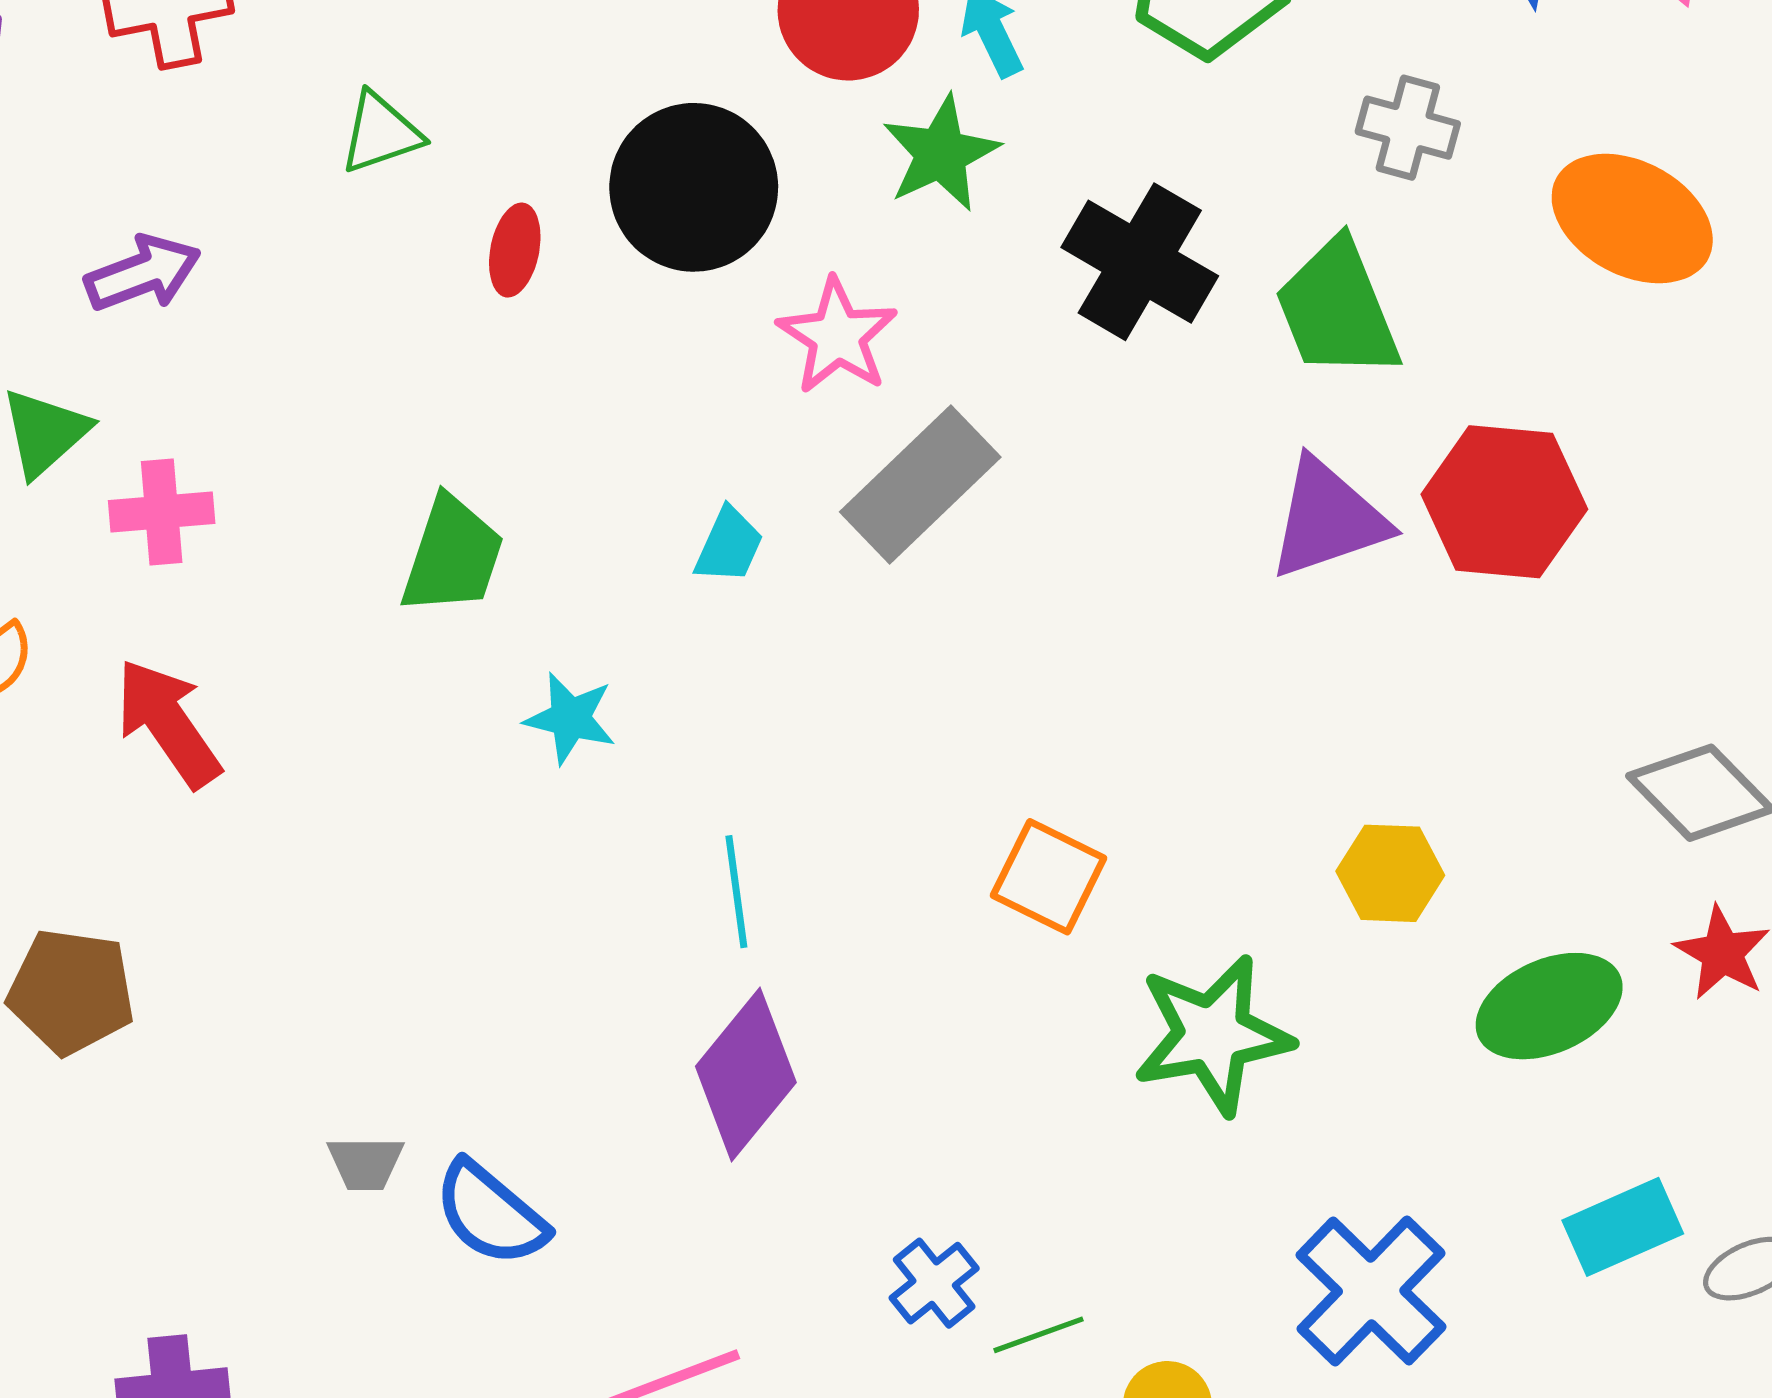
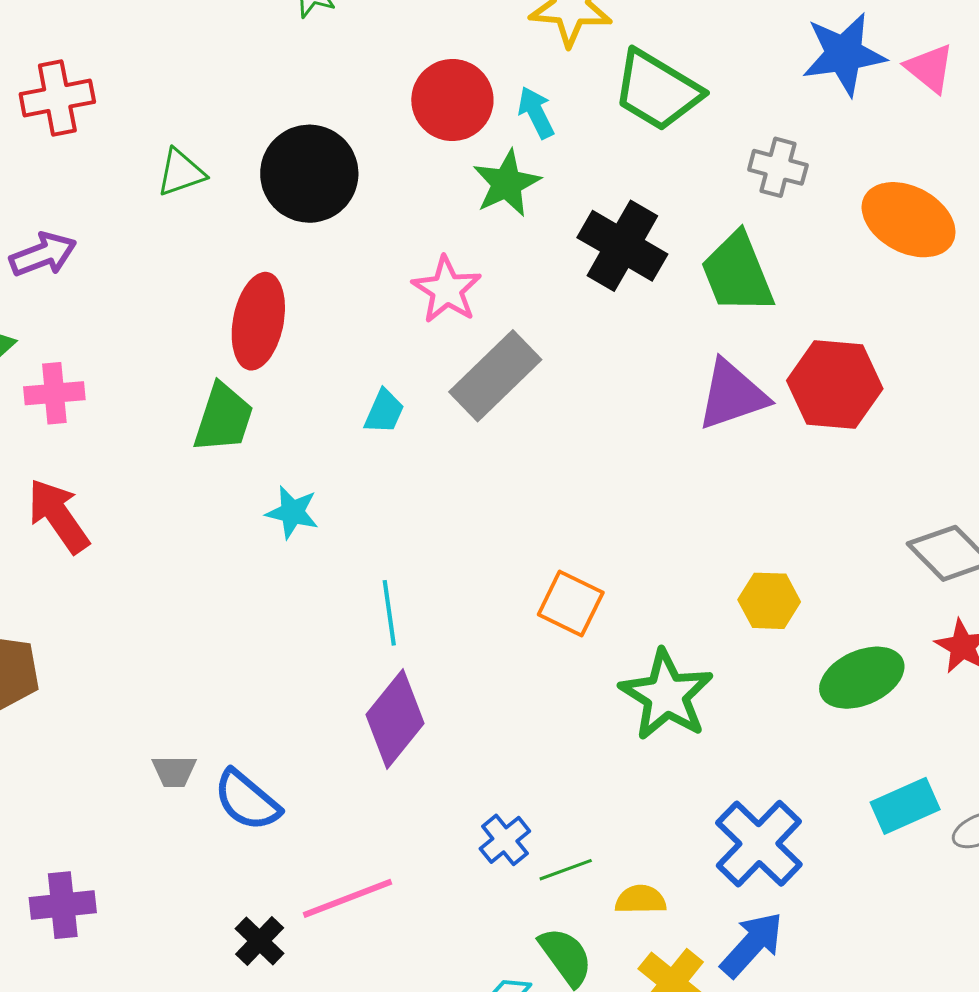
black circle: (694, 187) -> (309, 174), moved
red ellipse: (515, 250) -> (258, 321), moved, size x1.8
green star: (1213, 1035) -> (666, 695), turned -30

